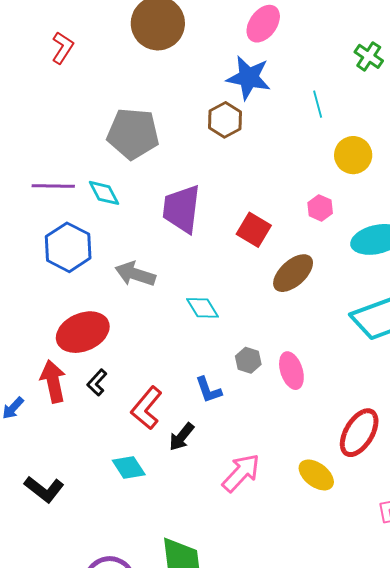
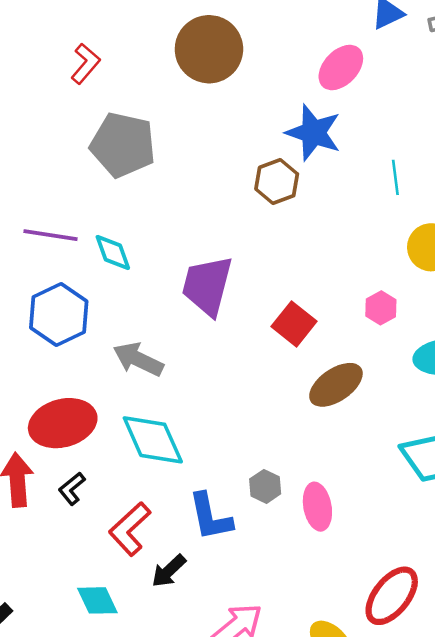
gray pentagon: (133, 134) -> (123, 145), moved
cyan diamond: (202, 308) -> (153, 440), moved, size x1.6
blue L-shape: (208, 390) -> (210, 517), size x1.4

